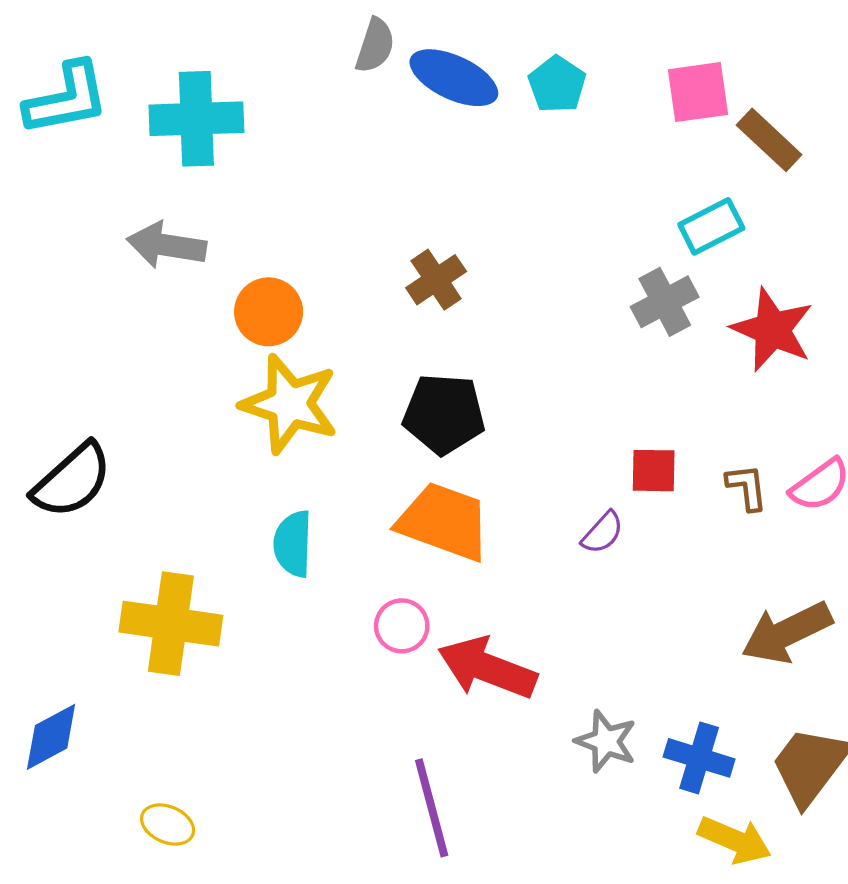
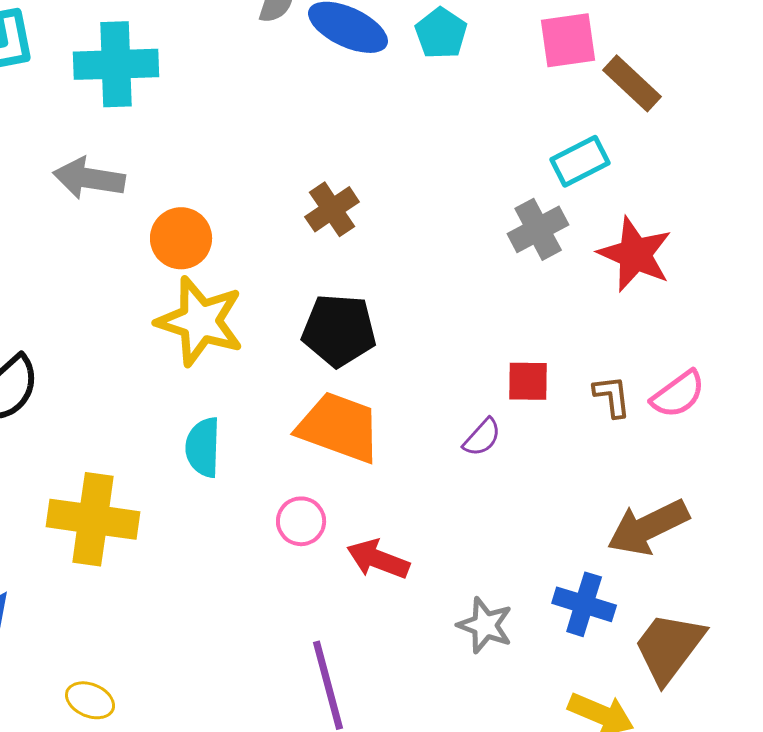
red arrow: (487, 668) -> (378, 559), size x0.7
blue cross: (699, 758) -> (584, 604), moved

